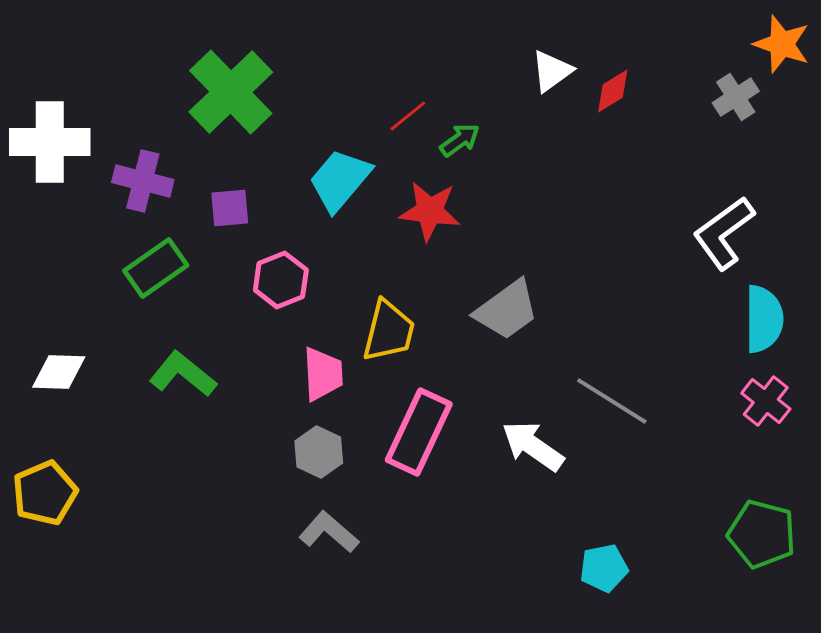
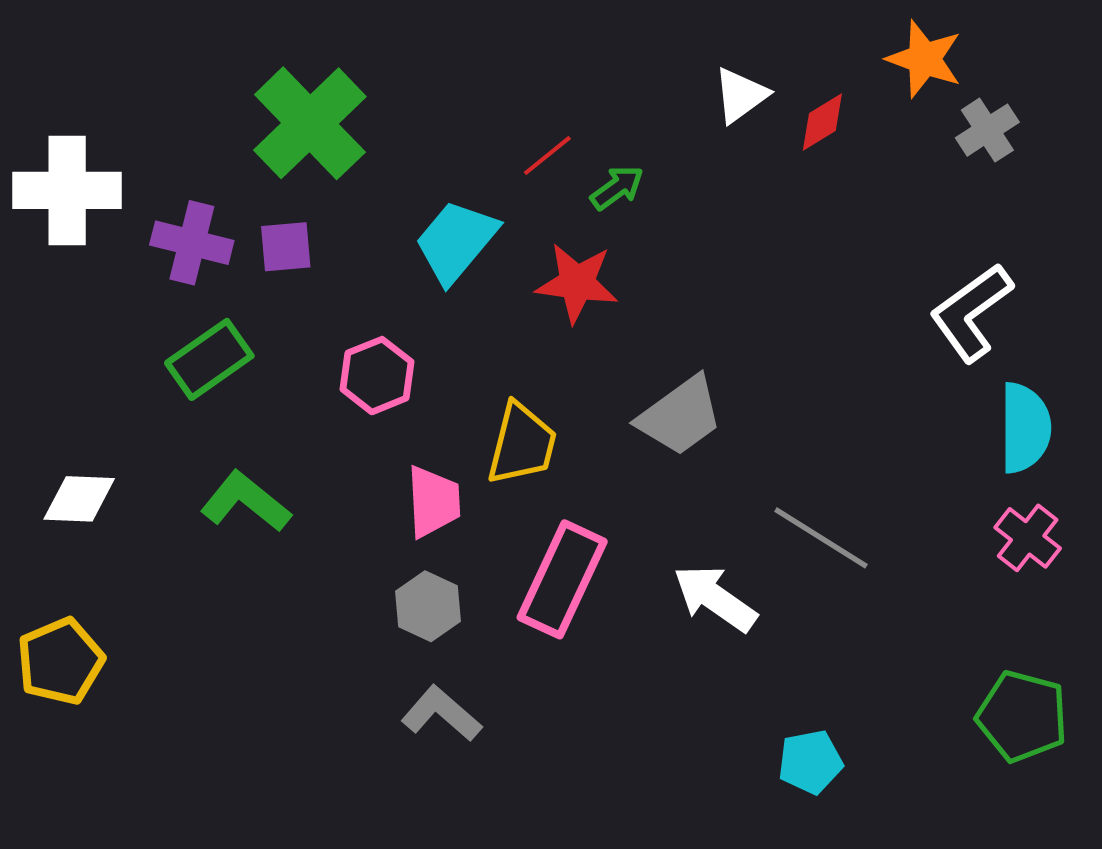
orange star: (782, 44) -> (924, 59), moved
purple square: (230, 208) -> (286, 247), moved

